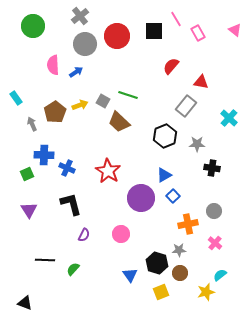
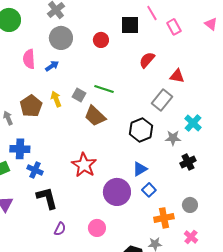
red circle: (117, 36) -> (101, 40), moved, size x0.6
yellow arrow: (80, 105) -> (56, 99), turned -91
cyan cross: (229, 118) -> (193, 123), moved
blue cross: (67, 168) -> (35, 170), moved
black cross: (212, 168) -> (188, 162), turned -35

